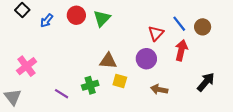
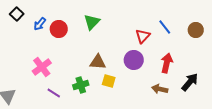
red circle: (76, 15) -> (59, 29), moved
brown circle: (203, 27) -> (196, 30), moved
red arrow: (181, 50) -> (167, 63), moved
pink cross: (27, 66) -> (42, 67), moved
brown arrow: (159, 89) -> (160, 89), moved

